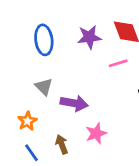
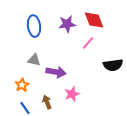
pink line: (118, 63) -> (88, 43), turned -32
gray triangle: (44, 87) -> (34, 60), turned -32

